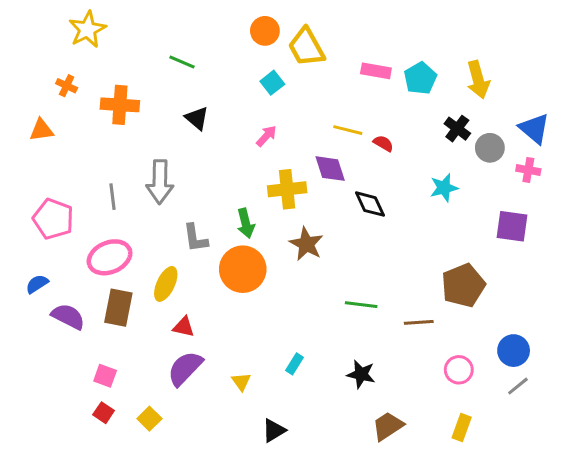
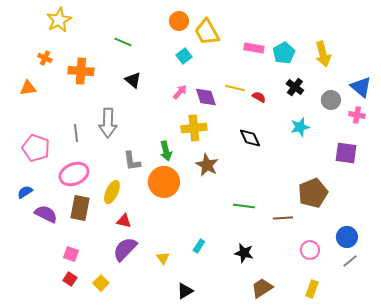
black cross: (457, 129) -> (295, 87), moved
purple diamond: (330, 169) -> (206, 97), moved

